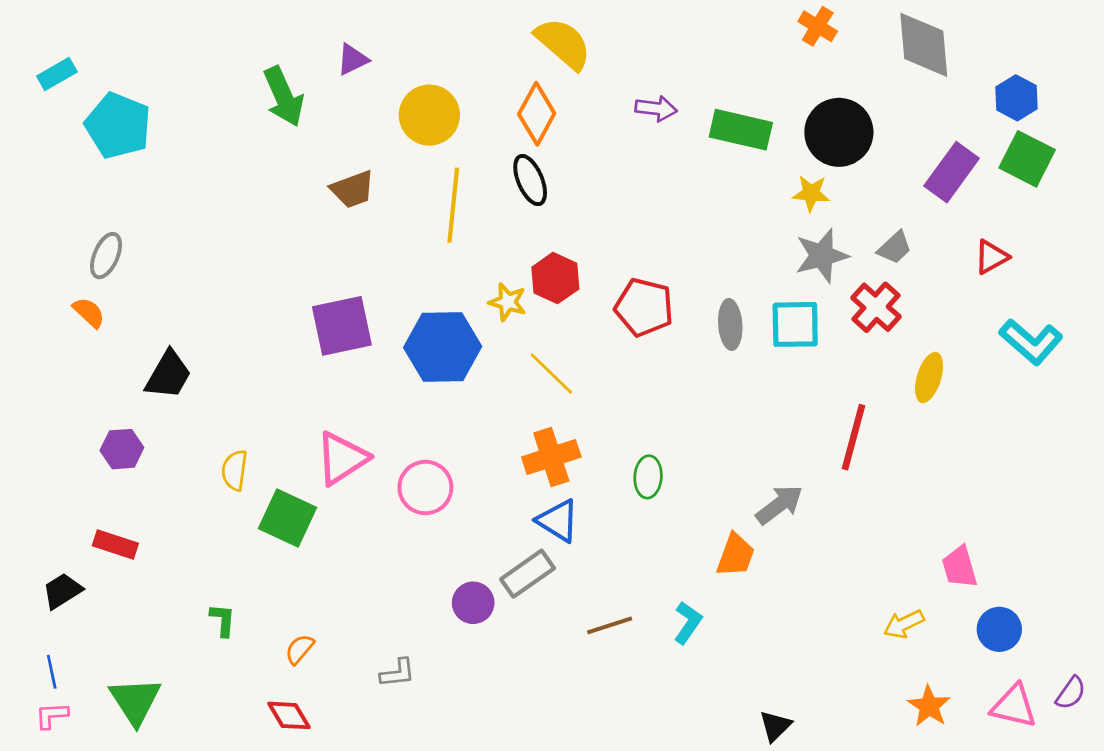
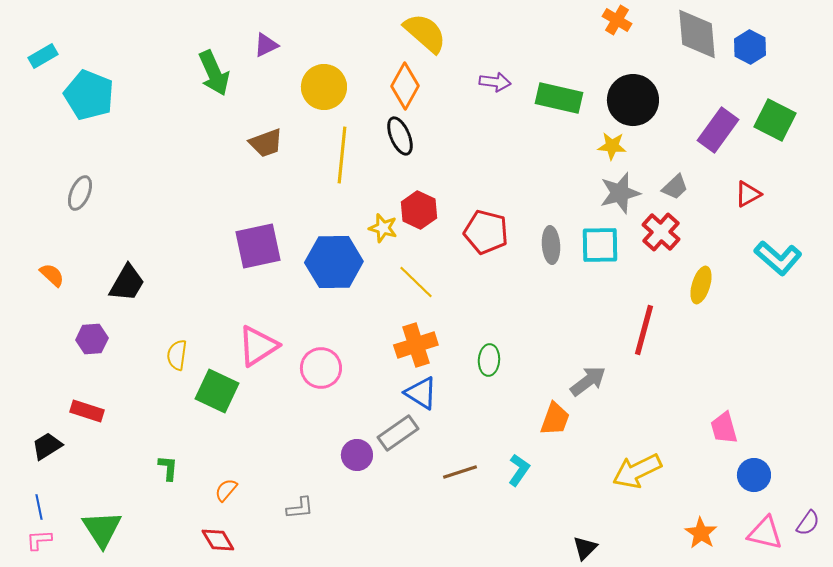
blue hexagon: (1017, 98) -> (750, 47), moved
orange semicircle: (89, 313) -> (52, 275), moved
yellow arrow: (904, 624) -> (637, 471), moved, size x1.6

